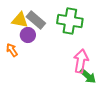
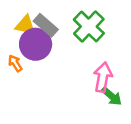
green cross: (70, 21) -> (89, 26), turned 35
purple circle: (28, 35) -> (36, 44), size x1.6

